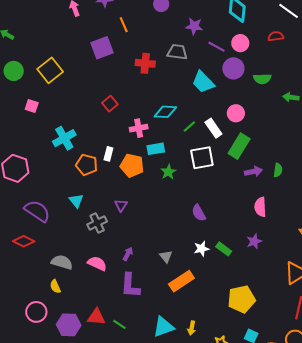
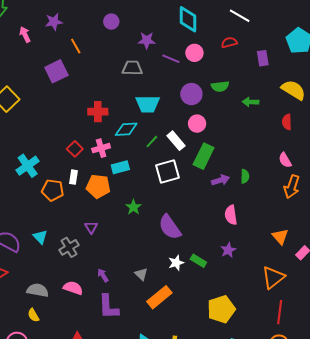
red cross: (145, 63) -> (98, 112), moved
purple circle: (233, 68) -> (191, 94), moved
cyan trapezoid: (203, 82) -> (148, 104), moved, turned -40
red square: (110, 104) -> (75, 149), moved
green star: (168, 172) -> (133, 207), moved
cyan triangle: (76, 201) -> (40, 237), moved
purple semicircle: (199, 213) -> (170, 227), size x1.5
purple arrow: (128, 254) -> (103, 275), turned -56

